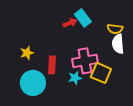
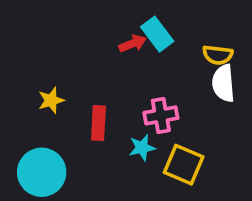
pink cross: (85, 61) -> (161, 115), size x0.7
yellow square: (101, 73) -> (184, 165), moved
cyan circle: (33, 83) -> (42, 172), moved

